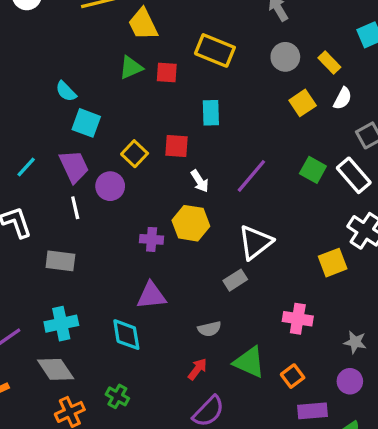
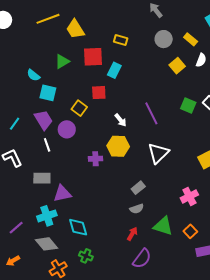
yellow rectangle: (215, 50) -> (121, 40), size x0.6
green triangle: (131, 68) -> (62, 62), moved
red square: (167, 72) -> (93, 57), size x1.5
cyan rectangle: (211, 113) -> (114, 70), moved, turned 35
red square: (177, 146) -> (99, 93), moved
purple line: (251, 176) -> (151, 113), turned -60
gray rectangle: (235, 280) -> (138, 188), moved
purple triangle: (151, 296) -> (62, 194), moved
pink cross: (298, 319) -> (189, 196), turned -30
cyan diamond: (126, 335) -> (78, 227), moved

